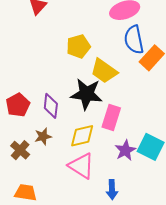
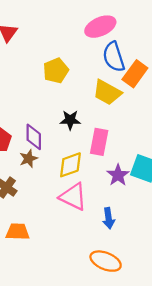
yellow trapezoid: (104, 71) -> (107, 92), moved
black star: (87, 94) -> (70, 120), size x0.6
brown star: (43, 136) -> (29, 159), moved

